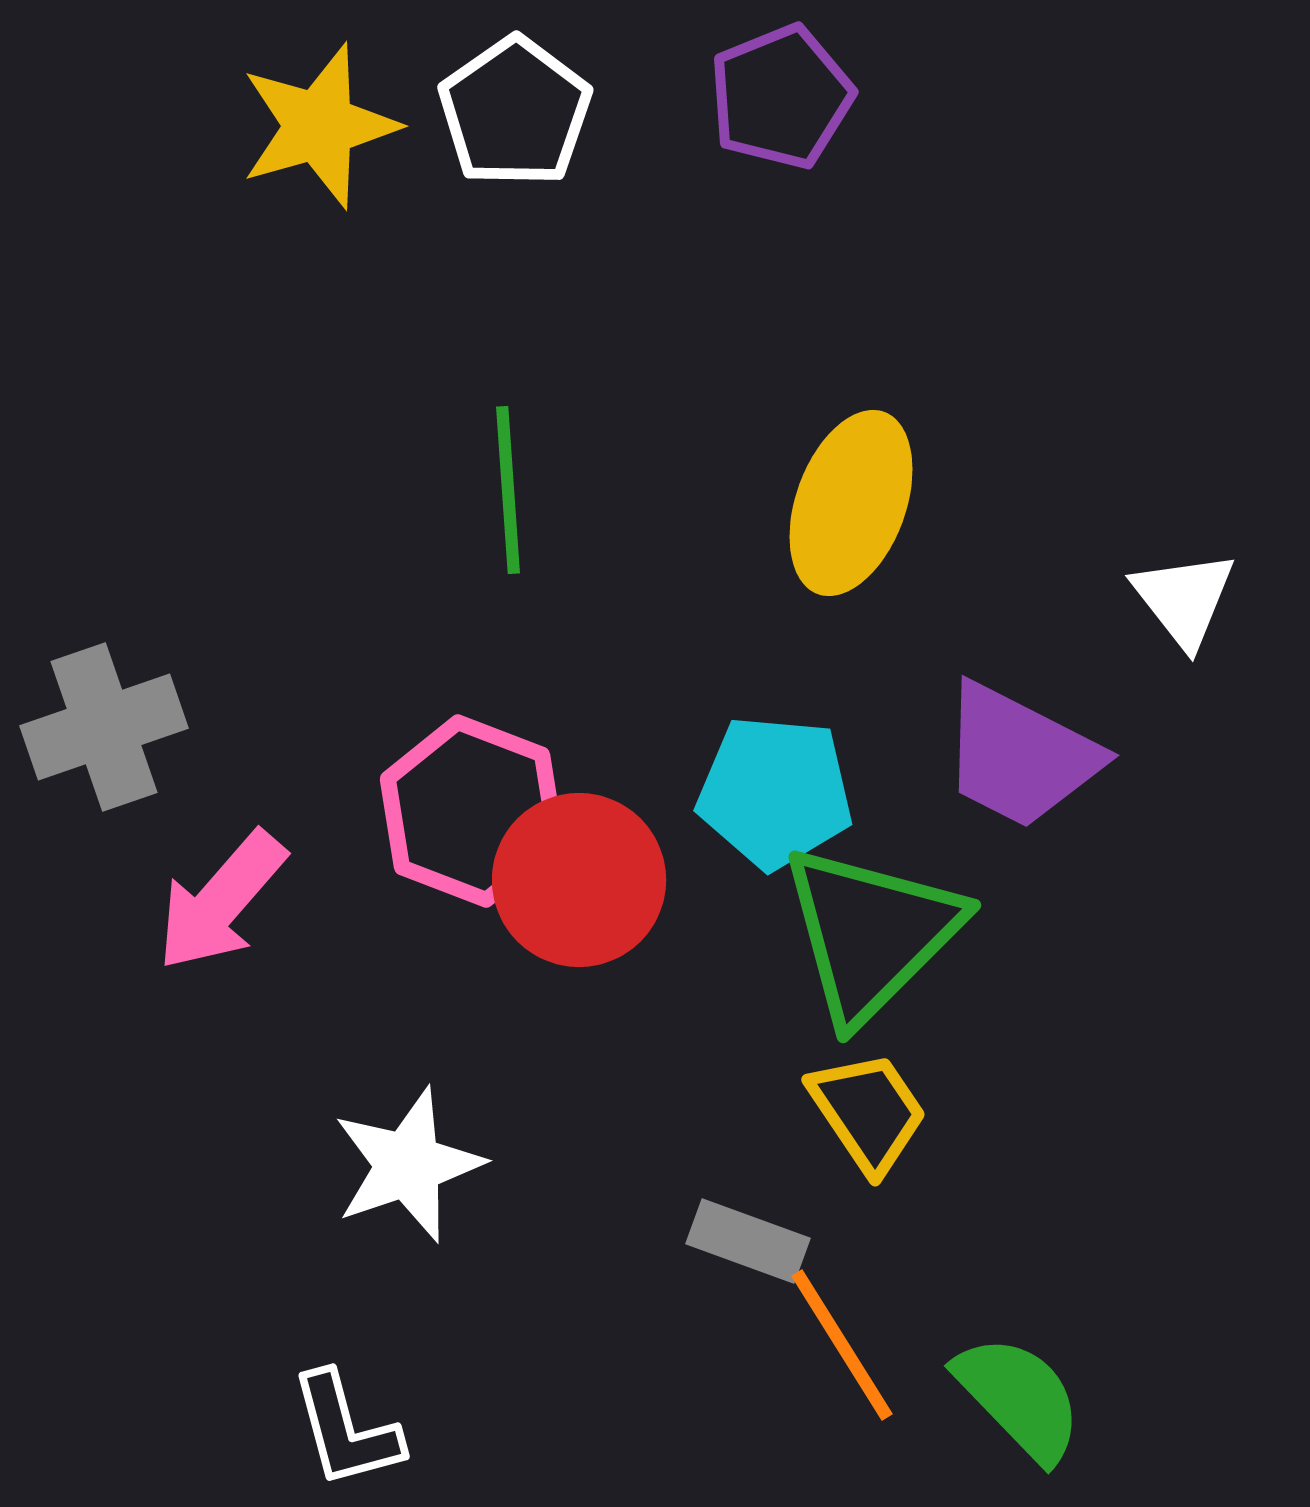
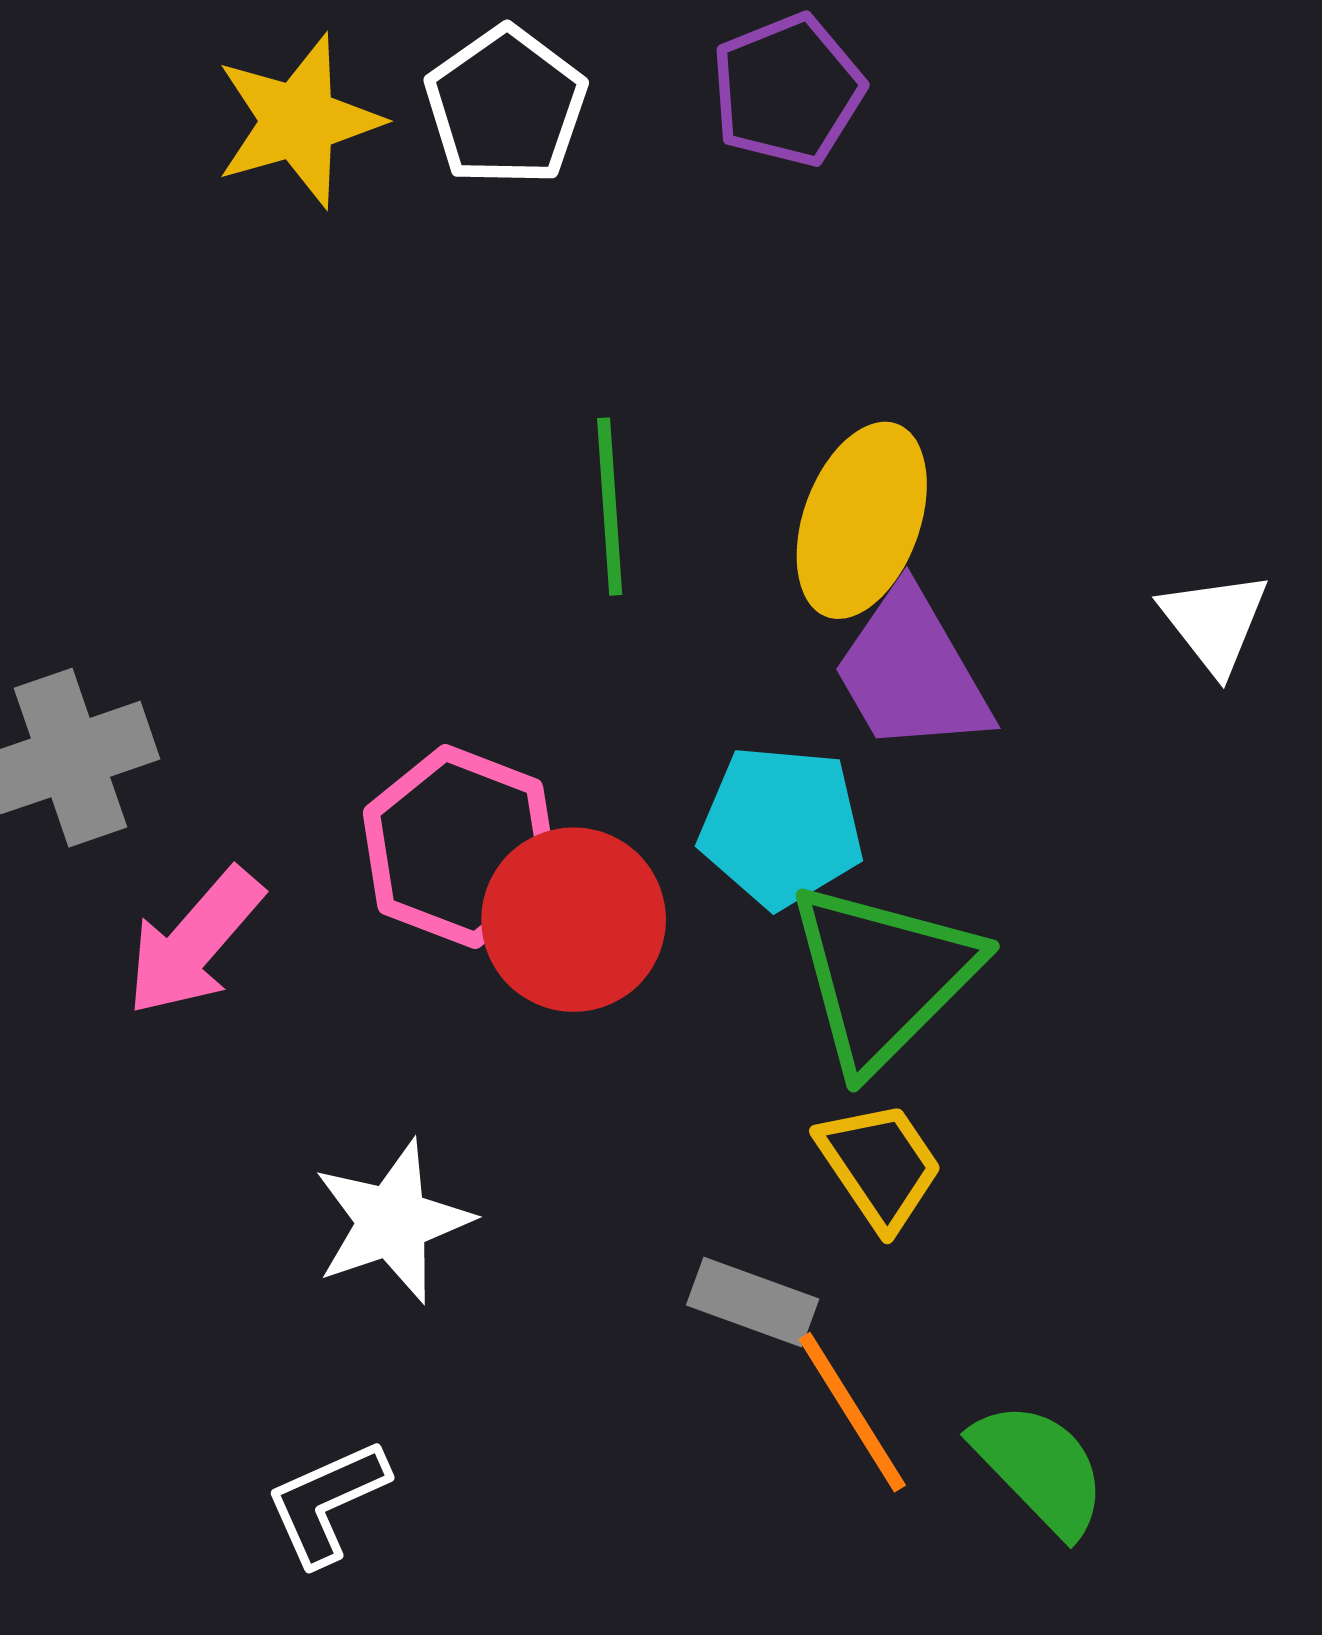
green line: (508, 490) -> (610, 507), moved
purple trapezoid: (1020, 756) -> (911, 672), moved, turned 33
white L-shape: (346, 1430) -> (327, 1502), turned 81

